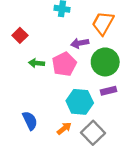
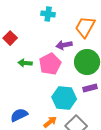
blue semicircle: (30, 121) -> (19, 115), turned -90

